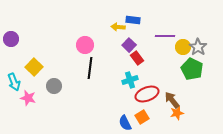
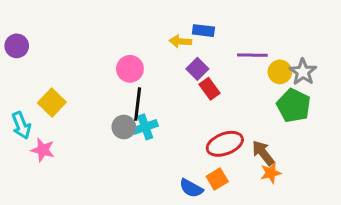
purple circle: (11, 39) -> (17, 46), moved
cyan cross: (130, 80) -> (145, 127), moved
gray circle: (54, 86) -> (124, 127), moved
blue semicircle: (125, 123) -> (191, 188), turned -35

